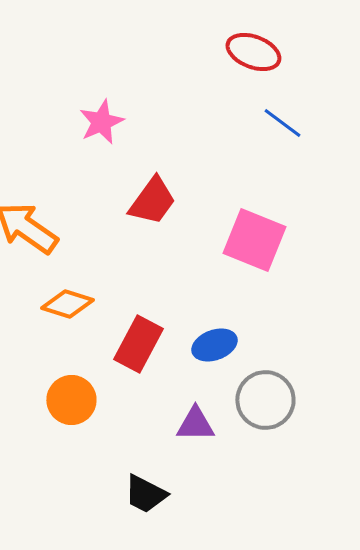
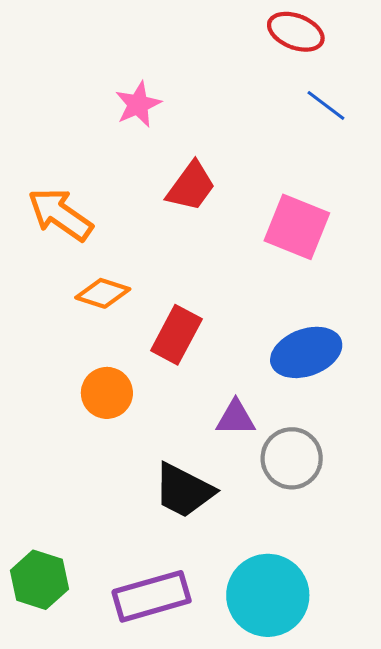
blue ellipse: (214, 345) -> (306, 352), moved, size x1.5
gray circle: (265, 400) -> (292, 458), moved
black trapezoid: (145, 494) -> (184, 490), size x1.4

